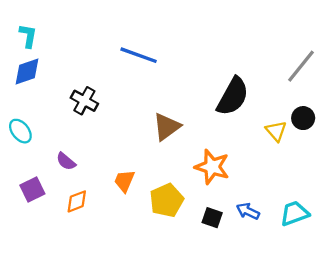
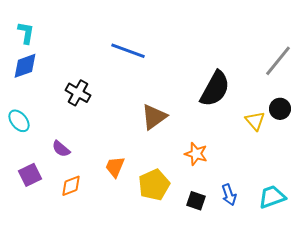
orange star: (212, 167) -> (196, 154), size x0.7
blue arrow: (248, 211) -> (229, 195), turned -135

